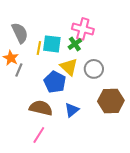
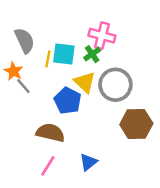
gray circle: (94, 69) -> (115, 85), size x1.4
gray line: (19, 70) -> (23, 86), turned -64
blue triangle: (72, 110) -> (88, 162), moved

